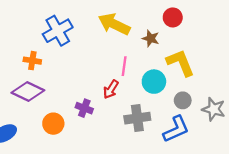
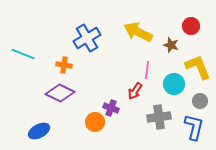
orange circle: (53, 124) -> (95, 122), moved
blue L-shape: (176, 129) -> (194, 127), turned -52

